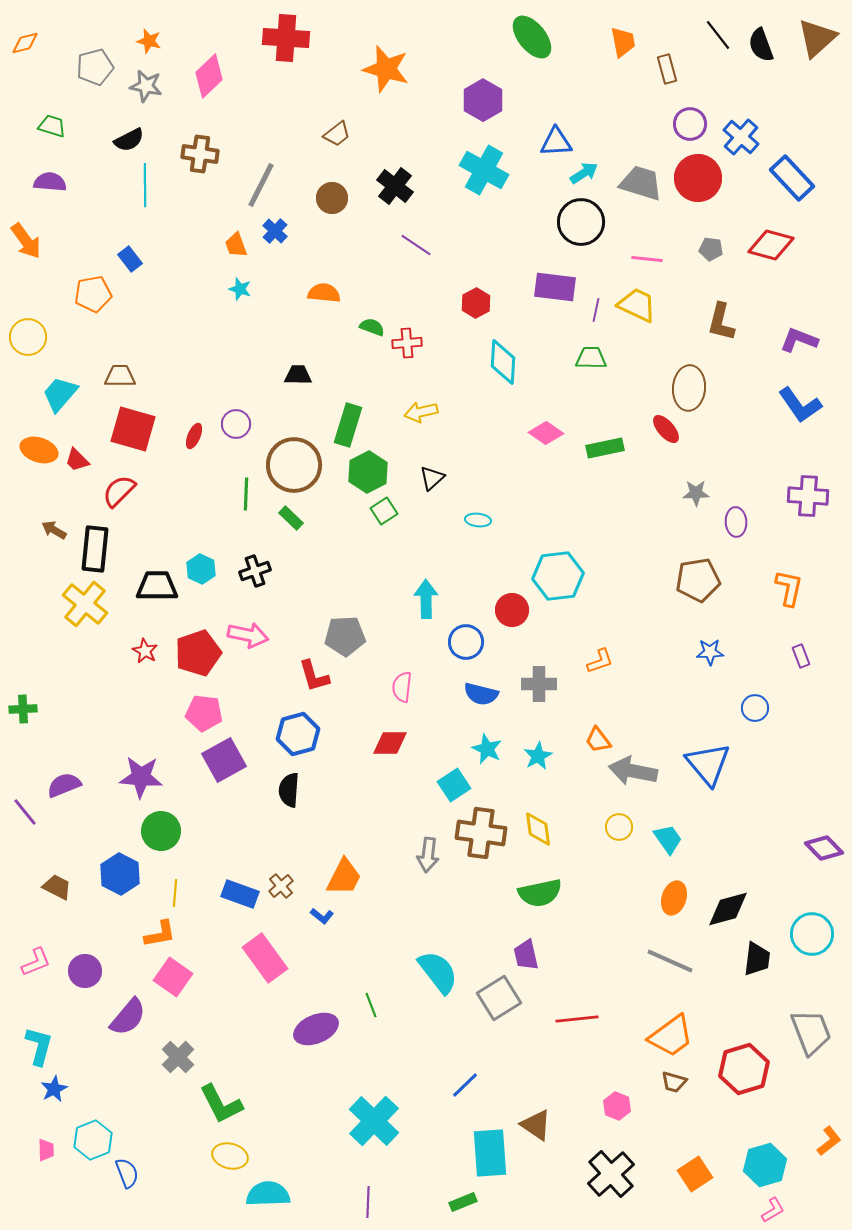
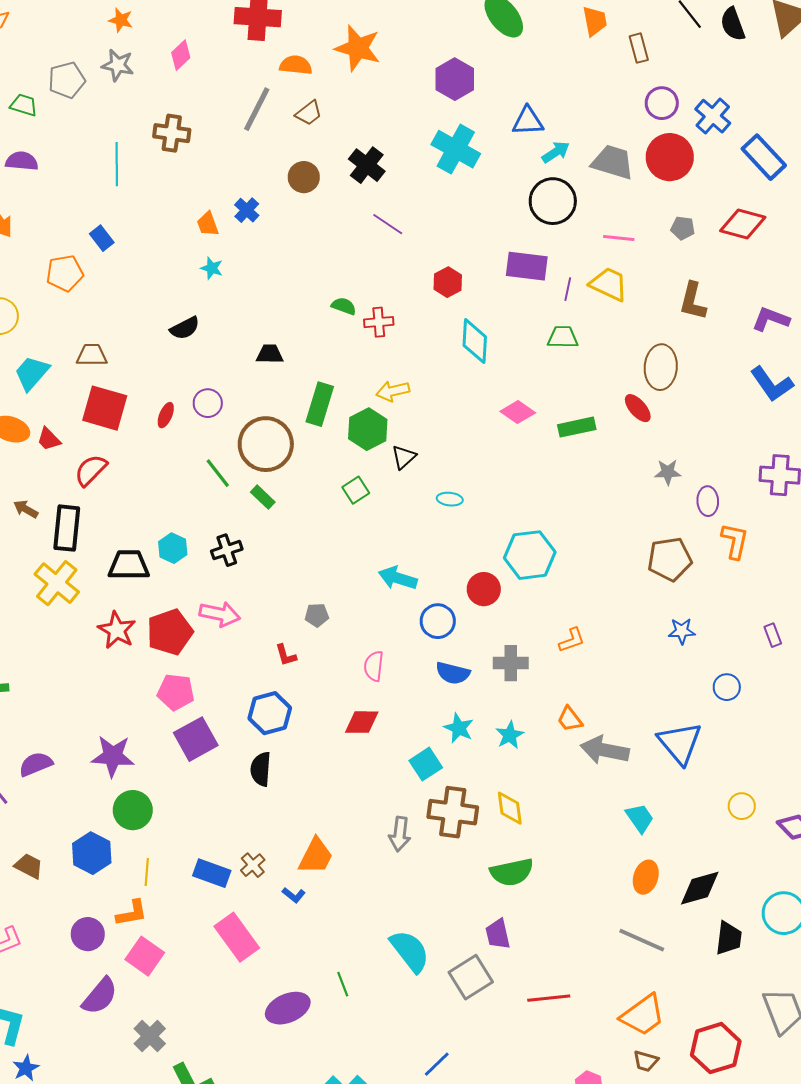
gray pentagon: (95, 67) -> (67, 80), moved
pink diamond: (209, 76) -> (181, 55), size x0.7
black semicircle: (129, 140) -> (185, 328), moved
gray line: (261, 185) -> (257, 109), moved
orange semicircle: (324, 293) -> (296, 65), moved
green hexagon: (368, 472) -> (368, 429), moved
green line: (246, 494) -> (218, 473), turned -40
orange L-shape: (789, 588) -> (735, 541), moved
cyan arrow: (426, 599) -> (398, 578), turned -72
gray pentagon: (345, 636) -> (317, 615), size x0.6
red star: (145, 651) -> (117, 630), size x1.5
red L-shape: (314, 676) -> (286, 655), size x0.7
yellow circle: (619, 827) -> (742, 806), moved
purple circle: (85, 971) -> (88, 934), moved

